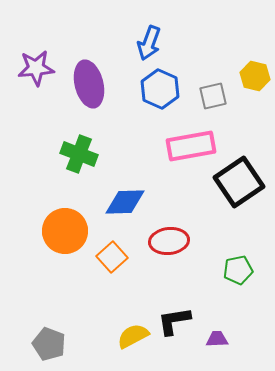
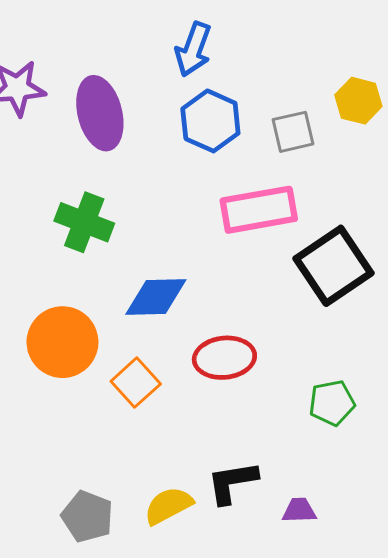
gray pentagon: (49, 344) -> (87, 517), moved

